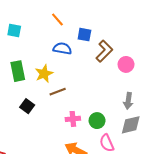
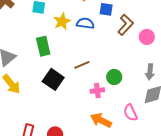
yellow star: (44, 74) -> (62, 21), moved
black square: (27, 106) -> (53, 79), size x1.5
green circle: (97, 121) -> (114, 77), moved

